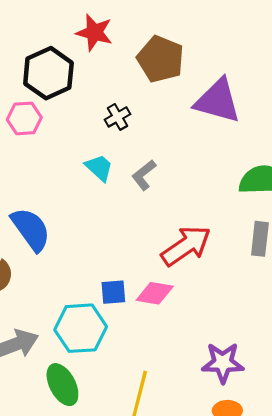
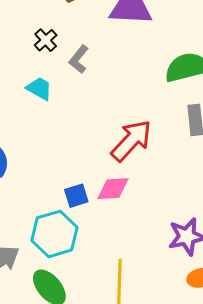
gray L-shape: (144, 175) -> (79, 59), moved

